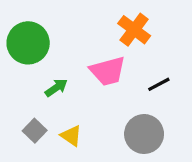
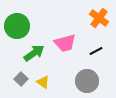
orange cross: (134, 30) -> (99, 18), moved
green arrow: (56, 88) -> (34, 53), size x1.5

